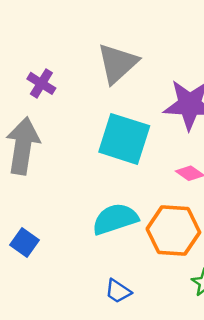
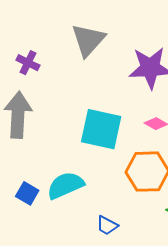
cyan square: (124, 139) -> (101, 129), moved
cyan semicircle: (115, 219) -> (65, 185), moved

